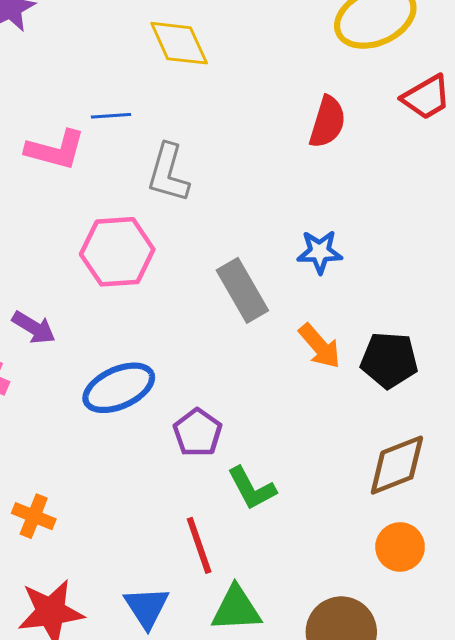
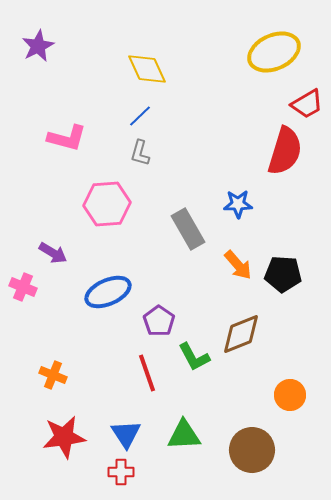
blue line: (111, 116) -> (140, 116), moved, turned -40
red semicircle: (327, 122) -> (285, 151), moved, size x1.4
gray L-shape: (168, 173) -> (140, 153), size x0.7
brown diamond: (397, 465) -> (241, 334), moved
red line: (199, 545) -> (147, 373), moved

